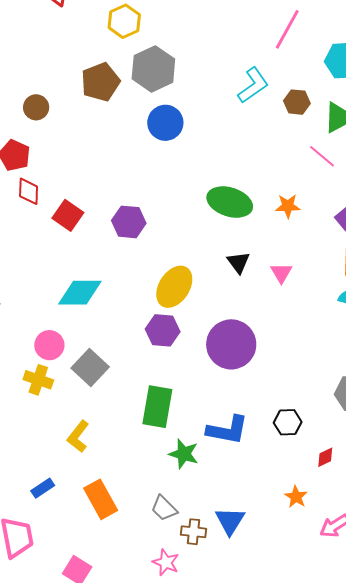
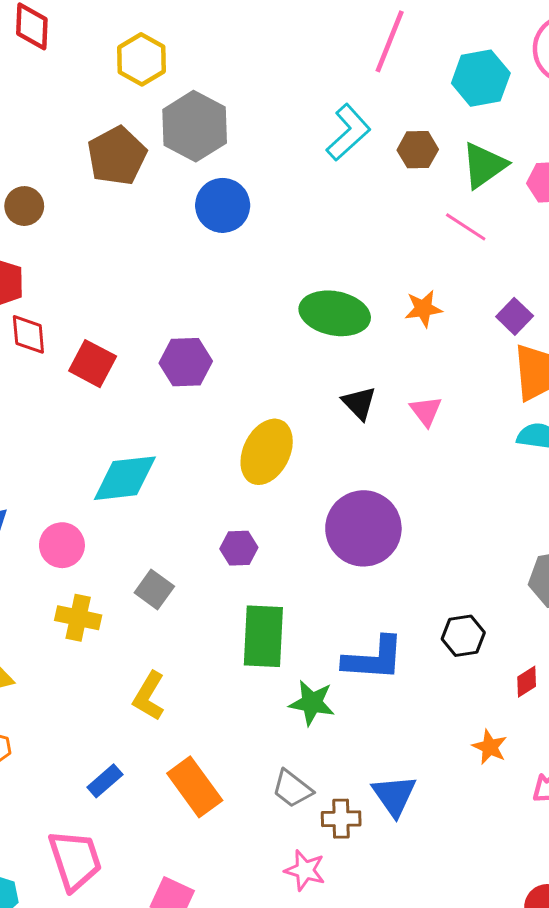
purple hexagon: (163, 330) -> (239, 548), moved, size x0.7
pink circle: (49, 345) -> (62, 545), moved
gray square: (90, 367) -> (154, 590), size x0.7

